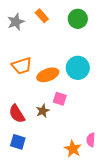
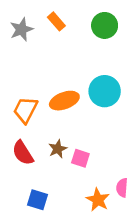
orange trapezoid: (22, 66) -> (25, 110), moved, turned 135
pink square: (60, 99) -> (80, 158), moved
blue square: (18, 142) -> (38, 200), moved

